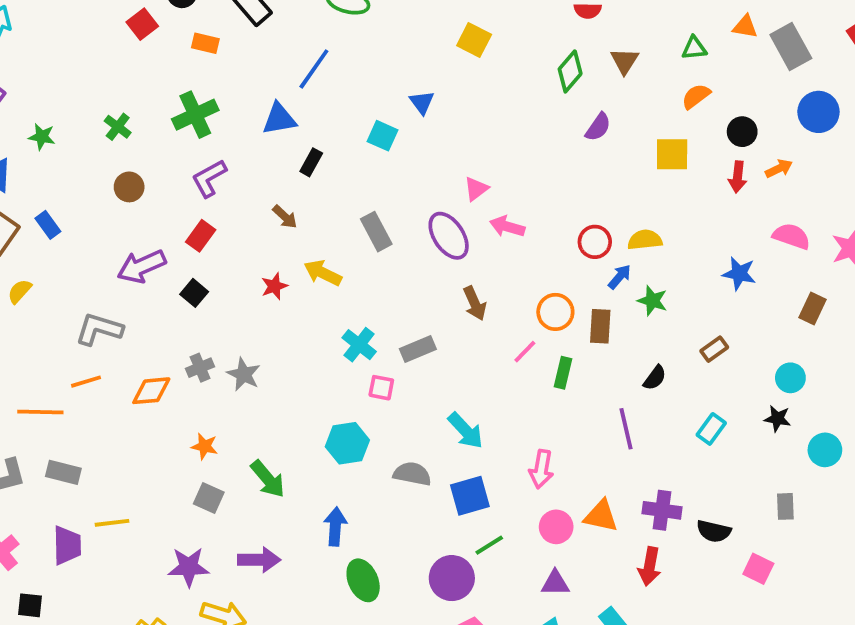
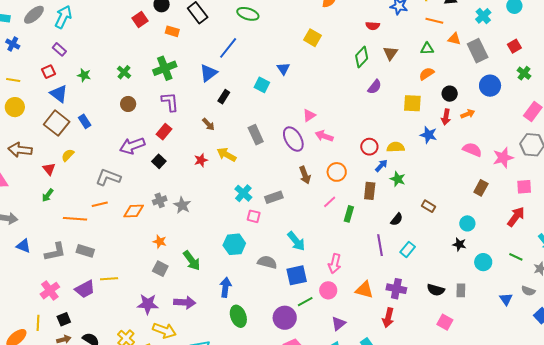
blue triangle: (279, 119) -> (208, 73), turned -30
purple L-shape: (209, 178) -> (170, 102), turned 110
blue star: (739, 273) -> (429, 135), moved
orange circle: (555, 312) -> (337, 172), moved
brown rectangle: (714, 349) -> (429, 206), turned 64
cyan rectangle: (711, 429) -> (408, 249), moved
pink circle: (556, 527) -> (328, 290), moved
black semicircle: (714, 531) -> (436, 290), moved
purple trapezoid: (67, 545) -> (85, 289), turned 60
purple triangle: (555, 583) -> (339, 324), turned -42
black square: (30, 605) -> (64, 319), turned -32

